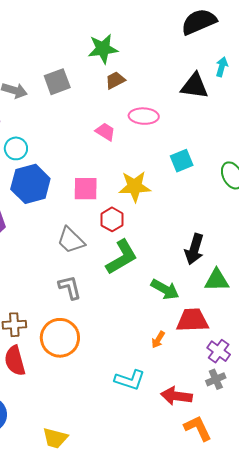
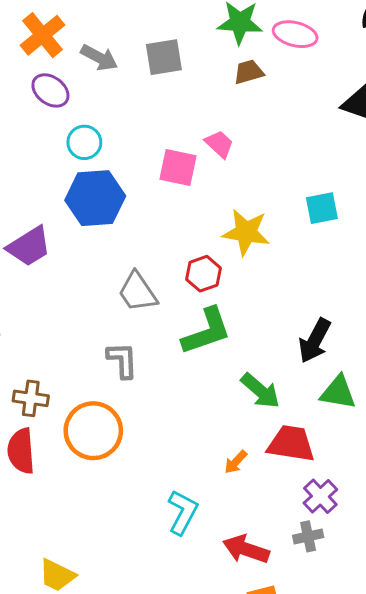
pink ellipse: (144, 116) -> (295, 34), moved
pink square: (86, 189) -> (178, 168), moved
cyan L-shape: (130, 380) -> (183, 512), turned -92

